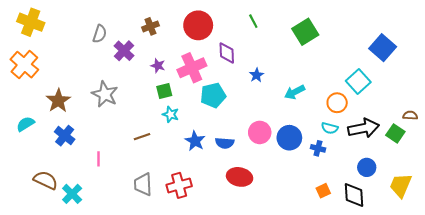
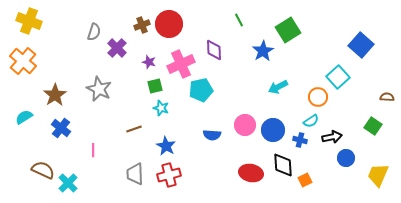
red circle: (198, 25) -> (169, 24), moved
blue star: (256, 75) -> (263, 51), moved, size x1.5
brown semicircle: (410, 115) -> (387, 97), moved
cyan semicircle: (330, 128) -> (311, 121), turned -49
black arrow: (364, 128) -> (332, 137), moved, size x0.7
blue star: (195, 141) -> (166, 146), moved
red ellipse: (240, 177) -> (251, 173), moved
black diamond: (354, 195) -> (283, 165), moved

